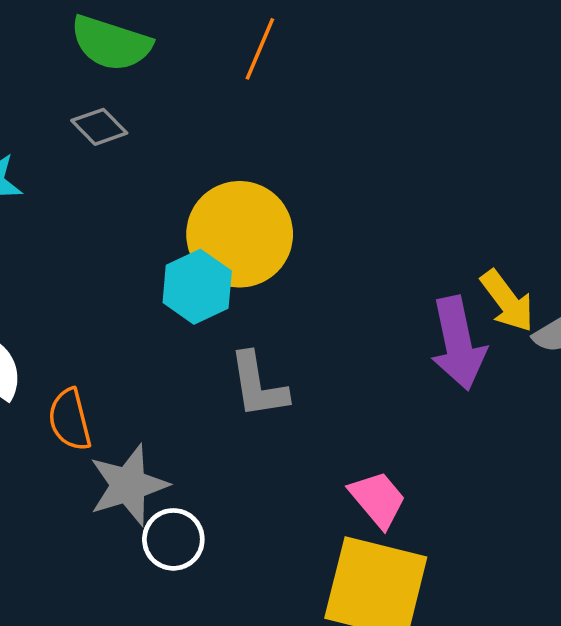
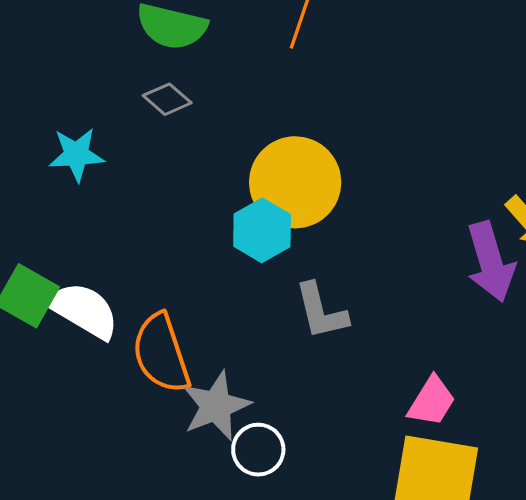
orange semicircle: (70, 420) -> (161, 353), size x1.5
pink trapezoid: (378, 499) -> (432, 401), turned 76

